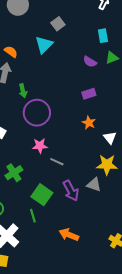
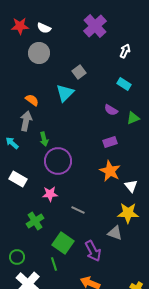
cyan rectangle: (103, 36) -> (124, 84), turned -48
green triangle: (112, 58) -> (133, 118), moved
orange star: (89, 123) -> (110, 171), size x1.5
pink star: (40, 146) -> (50, 194), moved
purple arrow: (71, 191) -> (93, 251), moved

